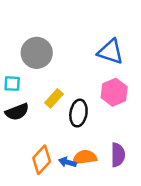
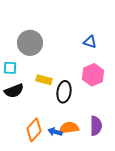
blue triangle: (110, 52) -> (90, 42), size x0.6
yellow rectangle: (54, 98) -> (44, 80), turned 63

